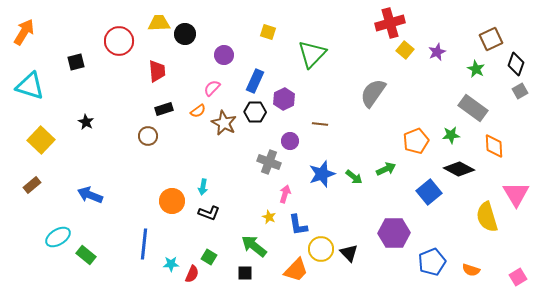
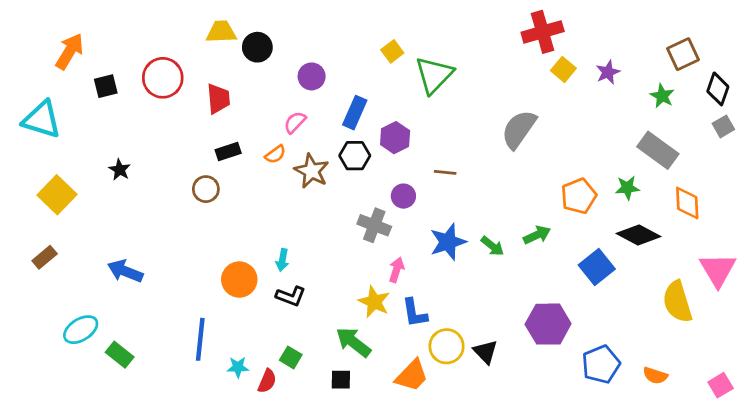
orange arrow: (24, 32) -> (70, 51), moved
yellow square: (268, 32) -> (392, 51), moved, turned 35
red circle: (119, 41) -> (163, 78), moved
yellow star: (269, 217) -> (374, 302), size x1.6

